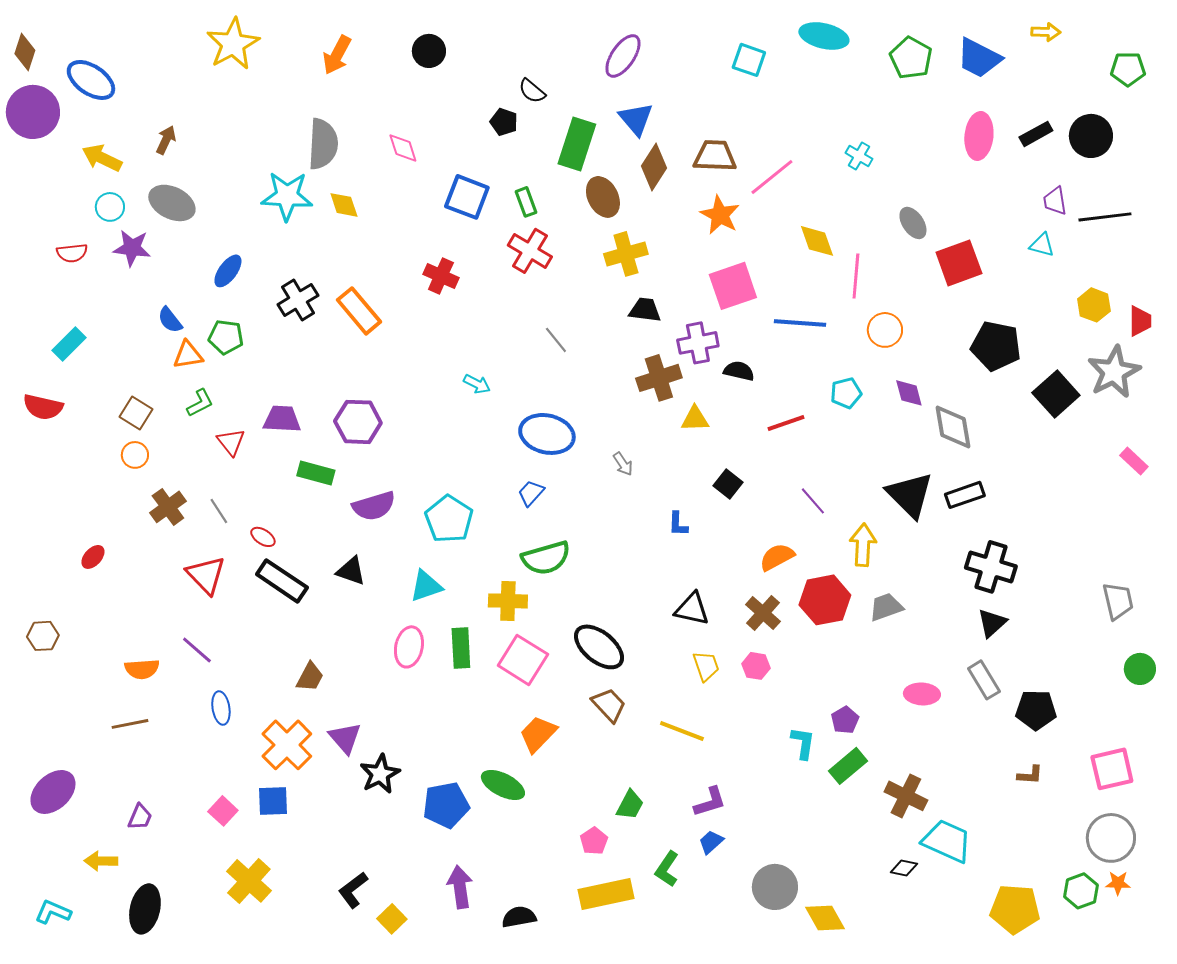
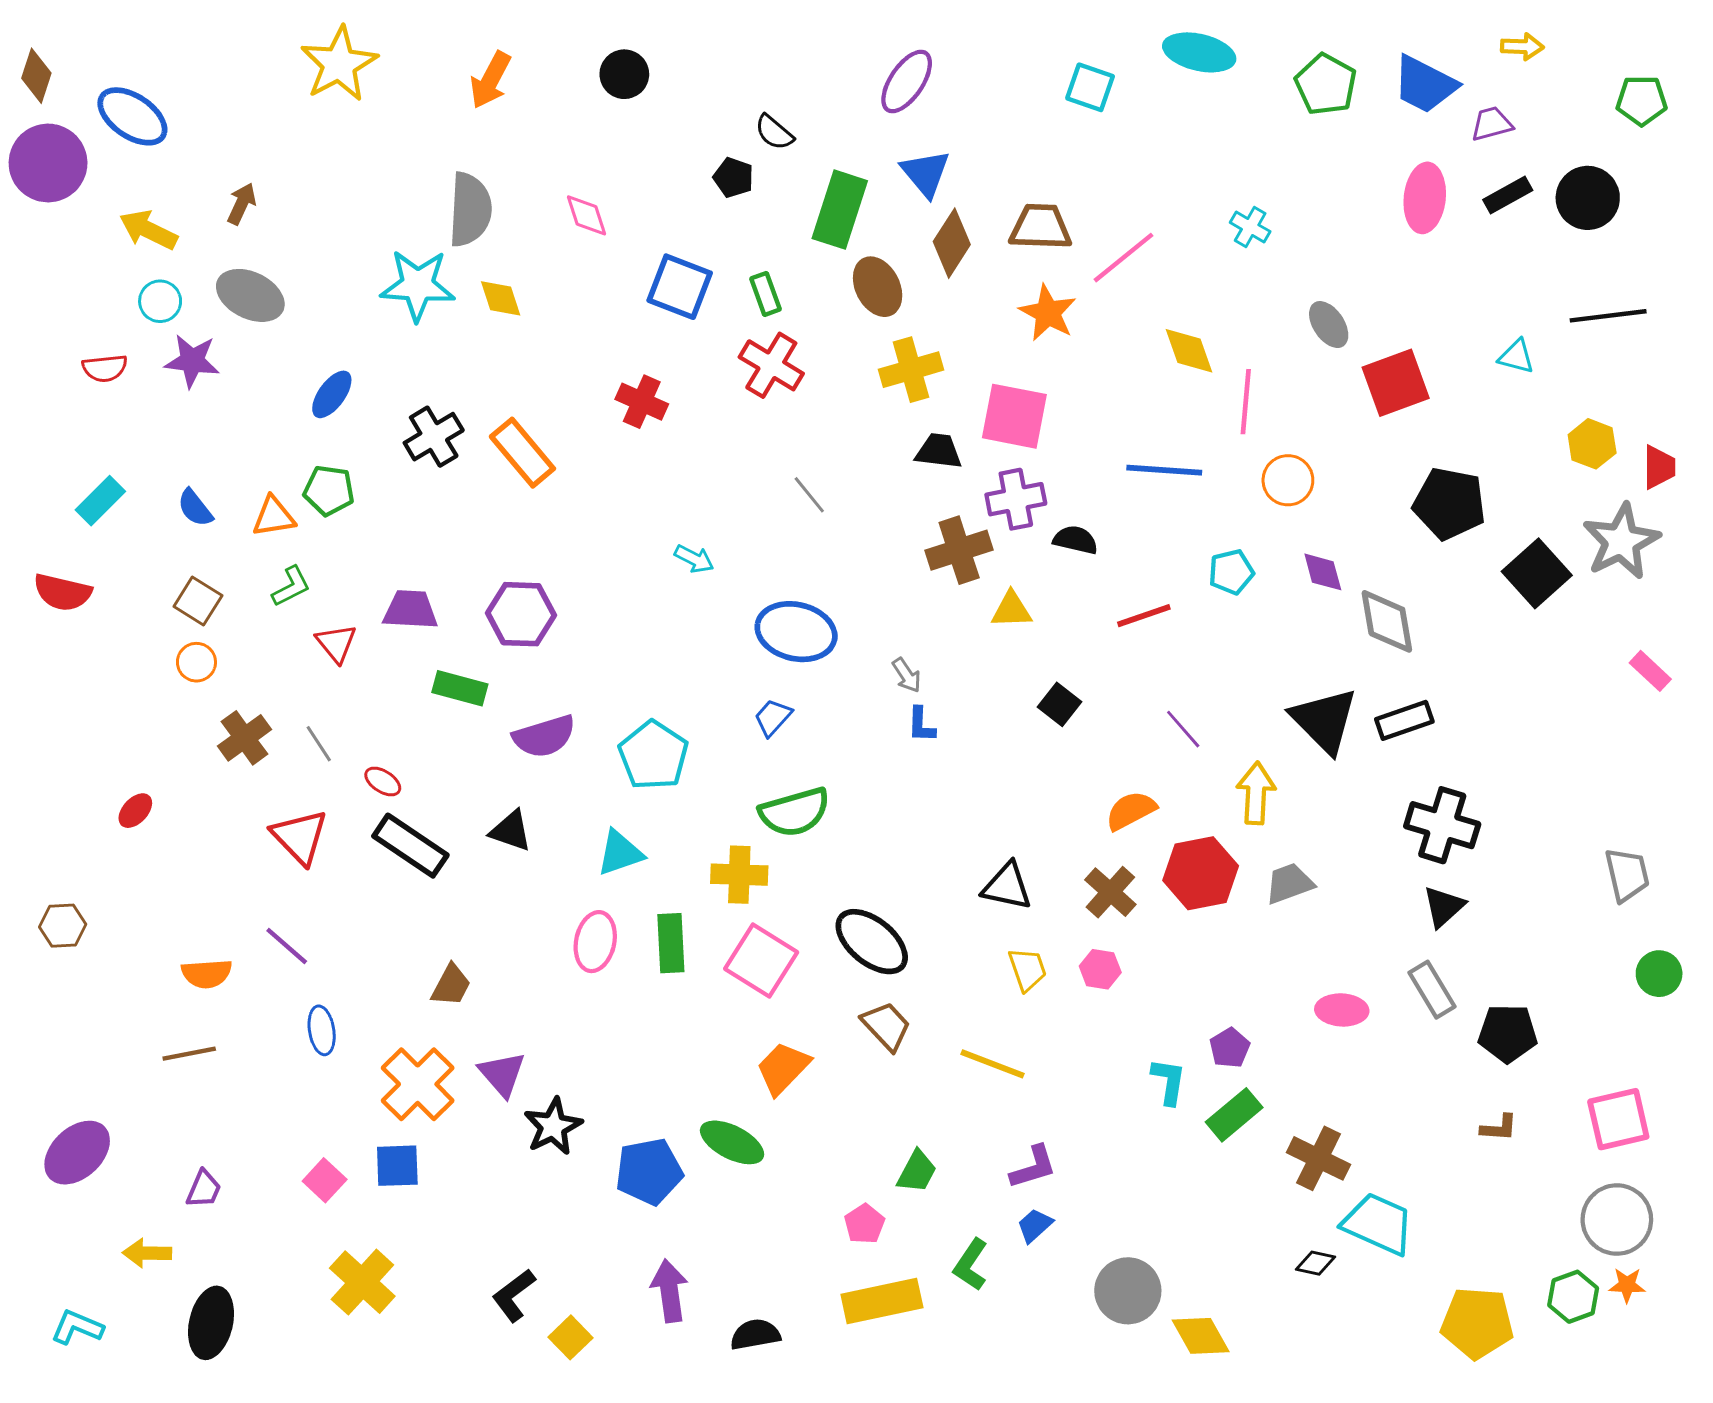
purple trapezoid: (1055, 201) -> (1492, 124), moved, turned 84
pink square: (733, 286) -> (1014, 416), moved, turned 30
blue semicircle: (170, 320) -> (195, 508), moved
blue L-shape: (678, 524) -> (921, 725), moved

